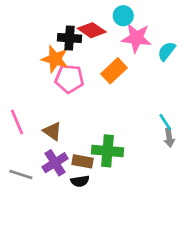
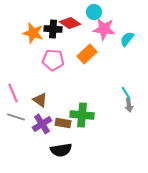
orange star: (55, 59) -> (33, 33), moved
gray line: (21, 175) -> (16, 117), moved
black semicircle: (80, 181) -> (61, 150), moved, size x1.5

